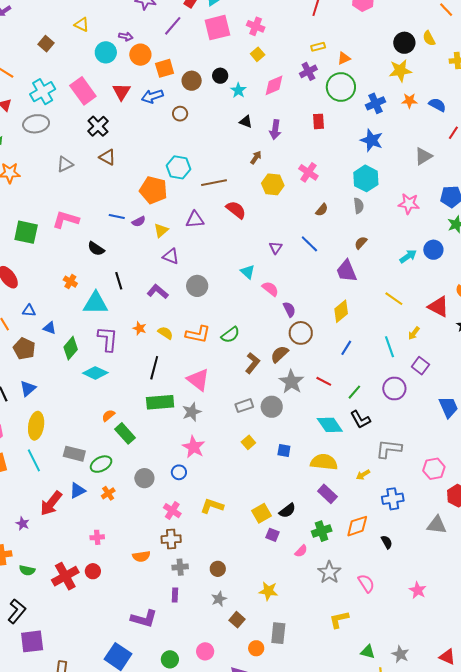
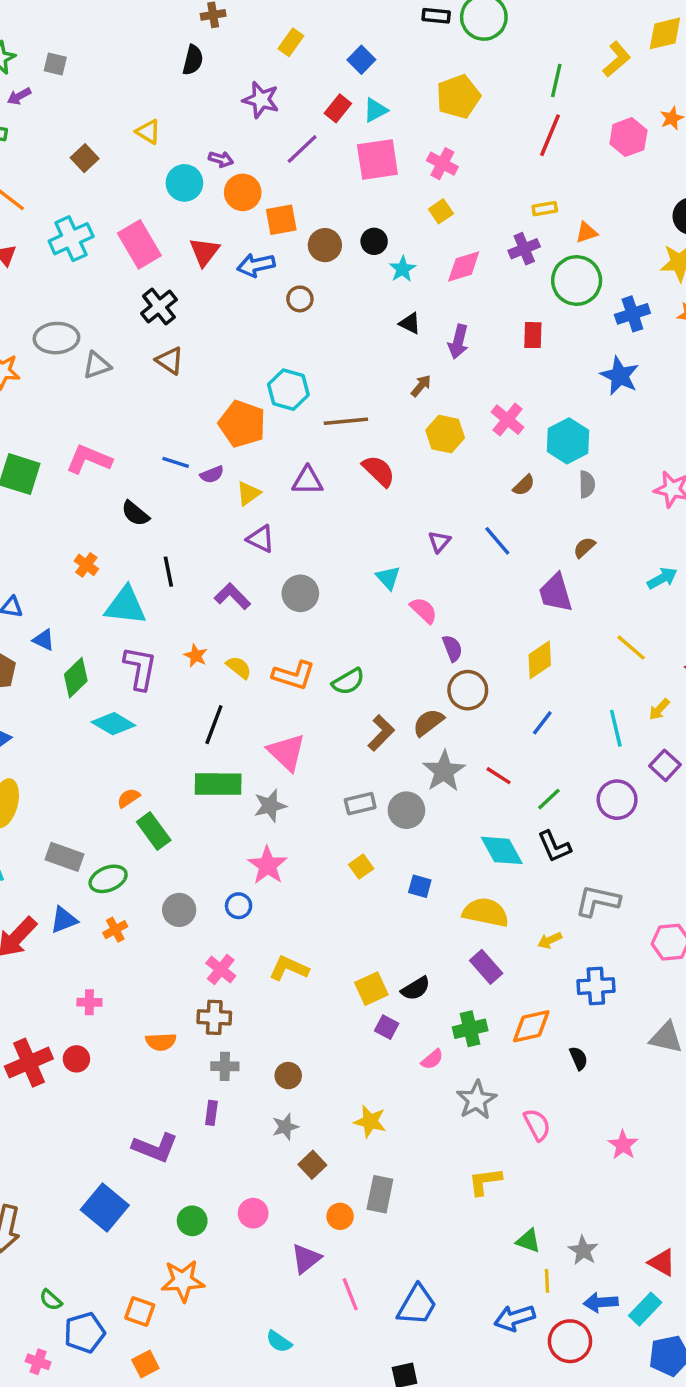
gray ellipse: (36, 124) -> (56, 338), moved
cyan hexagon: (366, 178) -> (568, 441), moved

